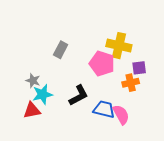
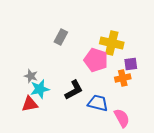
gray rectangle: (61, 50) -> (61, 37), moved
pink semicircle: (121, 115) -> (122, 118), moved

